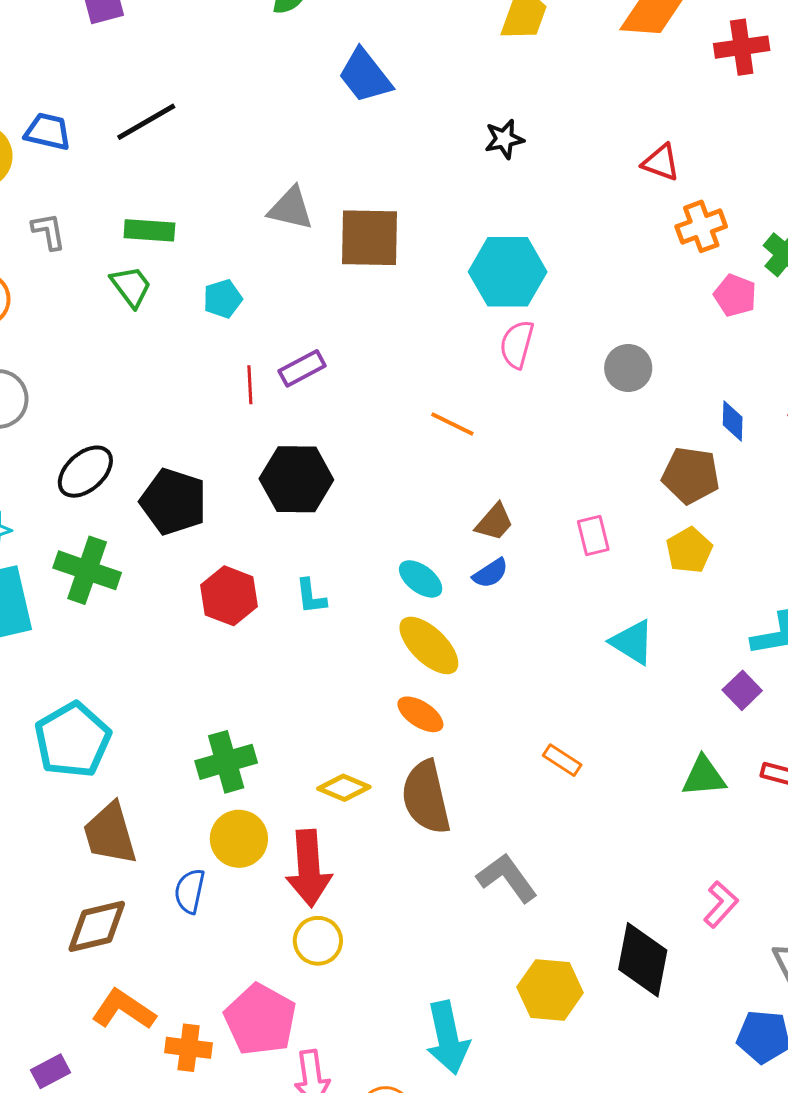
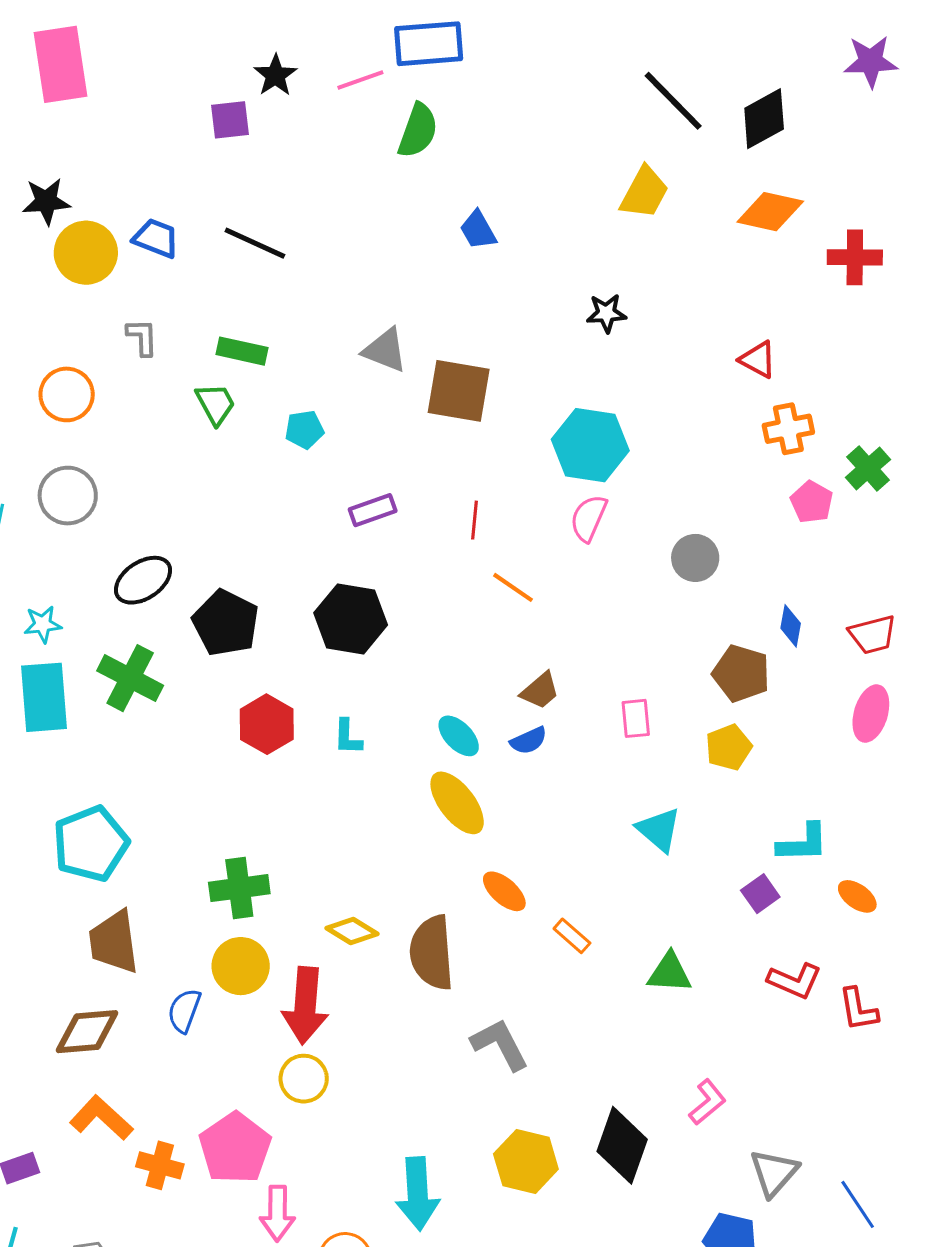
blue trapezoid: (365, 76) -> (478, 230), size x0.7
black line: (146, 122) -> (255, 243), turned 46
red line: (250, 385) -> (475, 520), moved
orange ellipse: (420, 714) -> (504, 891), moved
green triangle: (704, 776) -> (670, 973), moved

